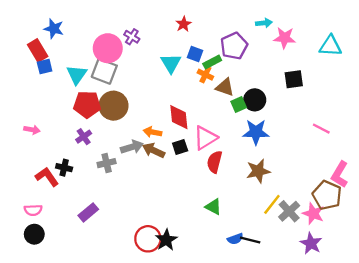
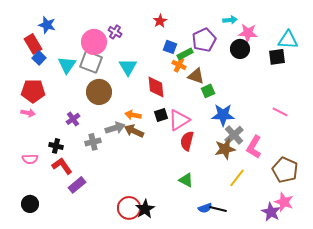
cyan triangle: (171, 63) -> (128, 67), moved
blue square: (45, 67) -> (39, 58), turned -32
black square: (294, 79) -> (277, 57), moved
black circle: (255, 100) -> (240, 49), moved
red pentagon: (87, 104) -> (33, 91), moved
red diamond: (179, 117) -> (156, 87), moved
black square: (180, 147) -> (161, 115), moved
pink L-shape: (340, 175) -> (254, 147), moved
red L-shape: (47, 177) -> (62, 166), moved
pink semicircle: (33, 210) -> (30, 159), moved
gray cross: (289, 211) -> (234, 135), moved
pink star: (313, 214) -> (284, 202), moved

